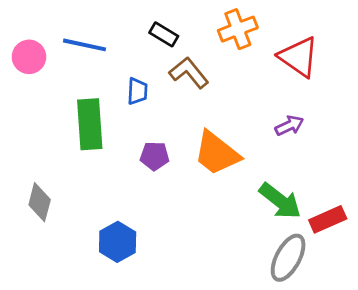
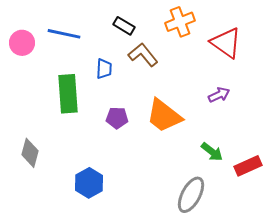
green arrow: (280, 201) -> (212, 152), size x0.7
gray ellipse: (288, 258) -> (191, 195), moved

